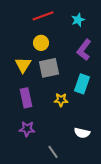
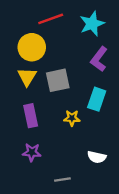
cyan star: (78, 20) -> (92, 24), size x1.5
yellow circle: (41, 43) -> (32, 47), moved, size x1.5
gray line: (53, 152) -> (62, 179), turned -64

